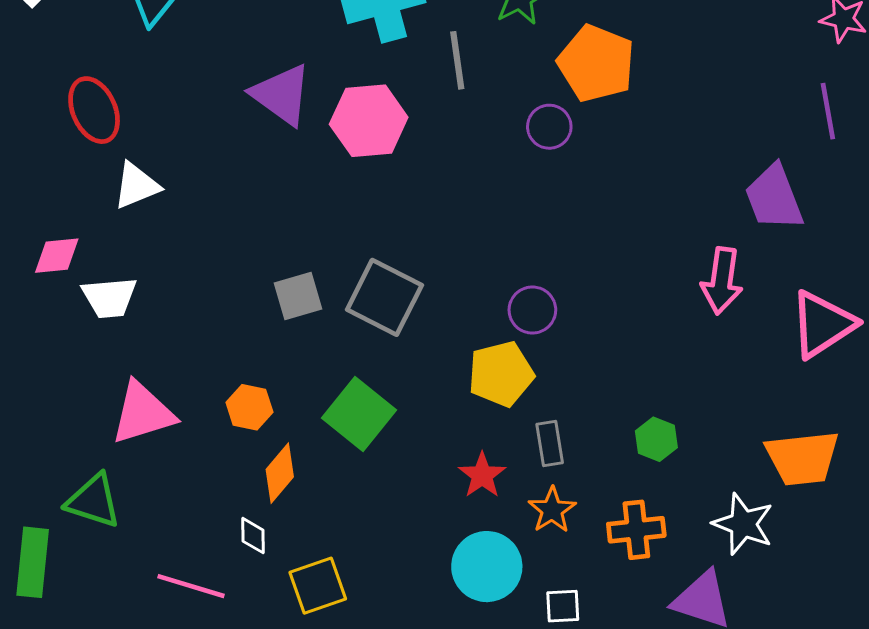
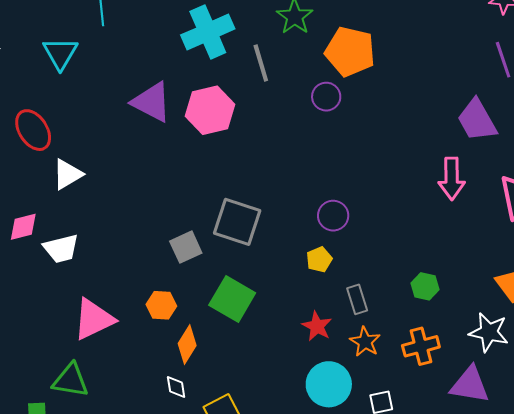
gray square: (298, 296) -> (186, 247), moved
yellow pentagon: (501, 374) -> (319, 260), size x0.6

